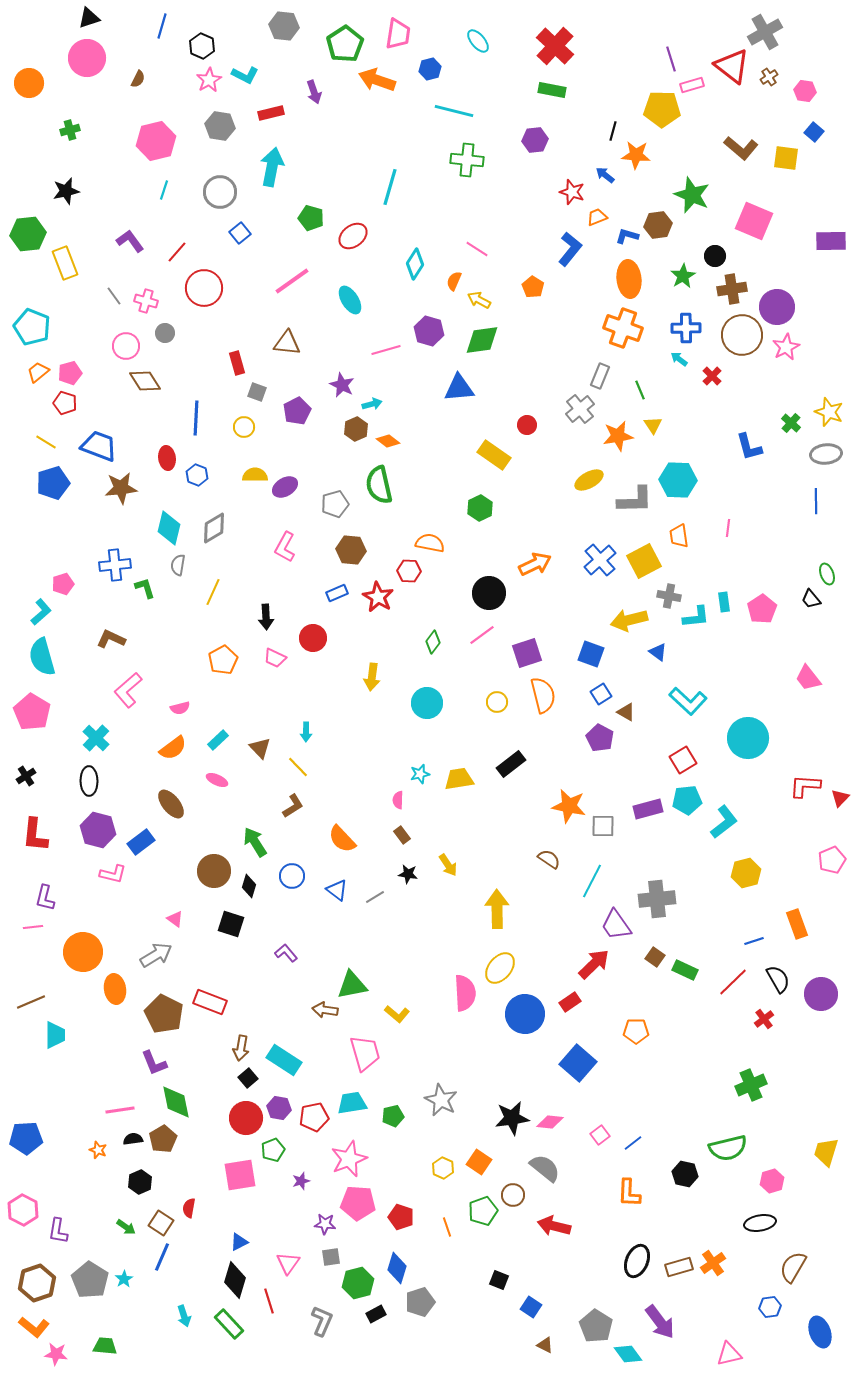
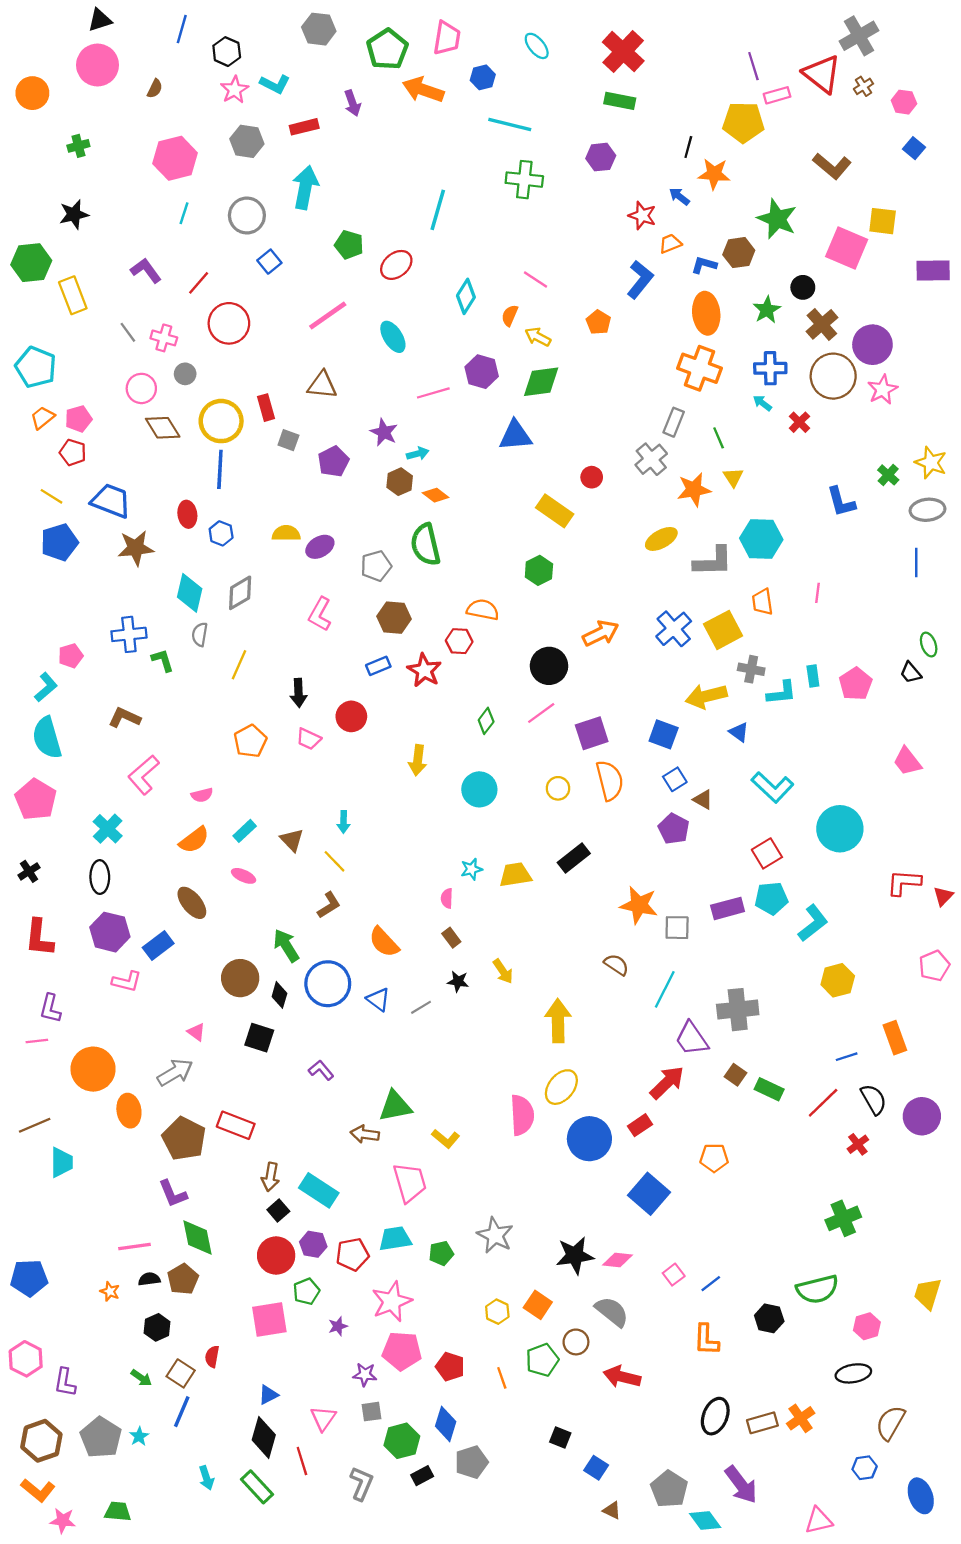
yellow square: (786, 158) -> (883, 221), moved
brown cross: (732, 289) -> (822, 324), turned -32
yellow circle: (244, 427) -> (221, 421), moved, size x1.8
blue circle: (292, 876) -> (328, 984), size x1.6

